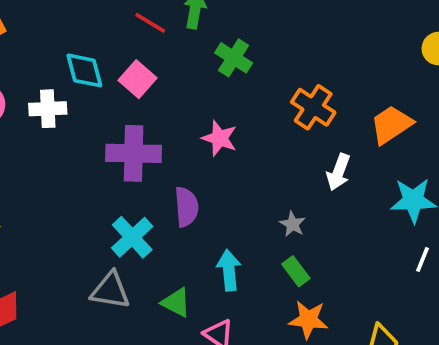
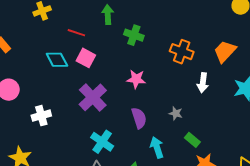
red line: (150, 23) -> (76, 33), moved
white cross: (48, 109) -> (41, 116), moved
purple cross: (134, 153) -> (93, 97), turned -32
purple semicircle: (186, 207) -> (139, 118), moved
gray star: (293, 224) -> (176, 113), moved

